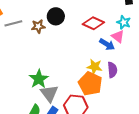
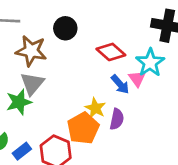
cyan star: (124, 22) -> (150, 63), size x1.5
brown star: (38, 26) -> (31, 51), moved, size x1.6
gray triangle: (49, 93) -> (32, 83), moved

